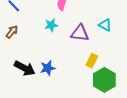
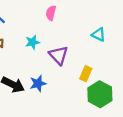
cyan star: (51, 25) -> (32, 42), moved
purple triangle: (80, 33) -> (59, 55), moved, turned 42

